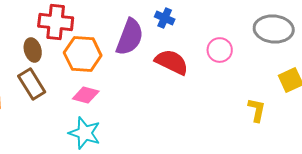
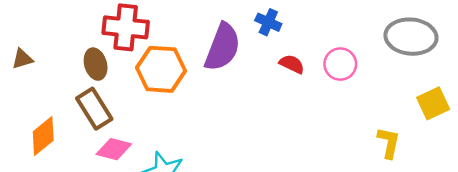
red semicircle: (172, 62) -> (292, 64), moved, size x0.6
pink diamond: (86, 95) -> (114, 149), moved

